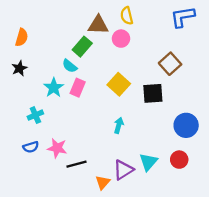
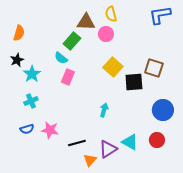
brown square: (170, 64) -> (154, 68), moved, turned -30
yellow square: (119, 84) -> (113, 67), moved
cyan star: (54, 88) -> (32, 74), moved
cyan triangle: (148, 162) -> (130, 142), turned -42
black line: (76, 164) -> (77, 143), moved

